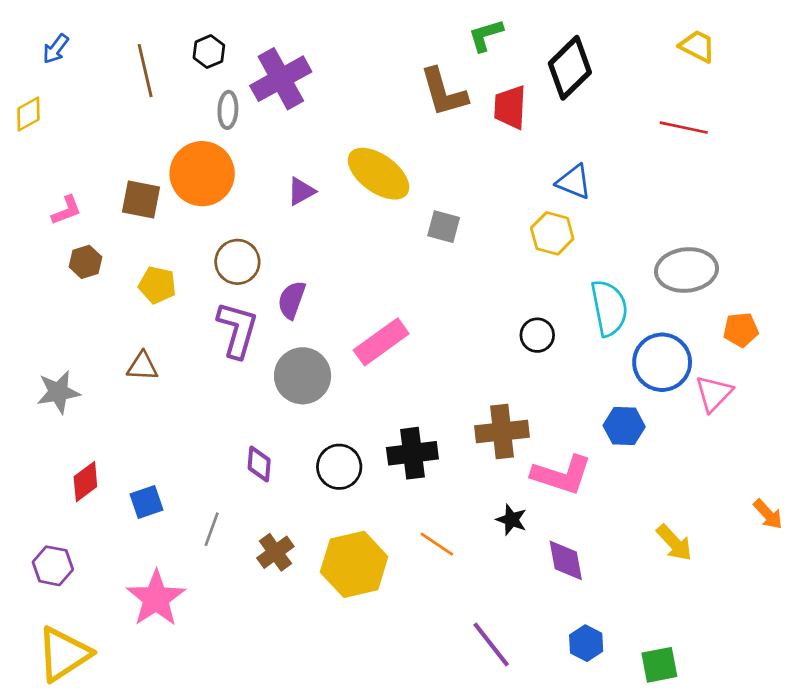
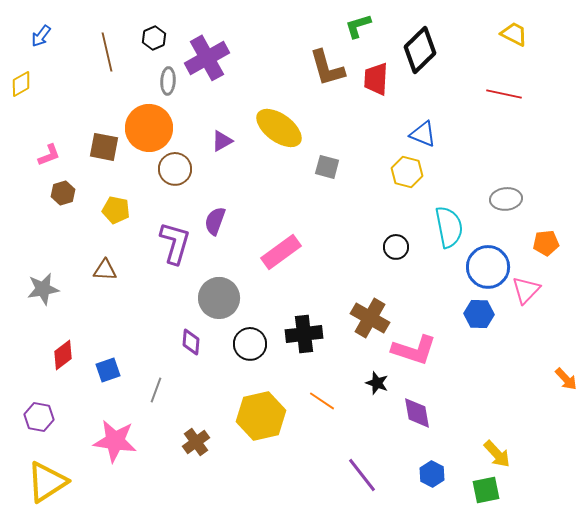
brown circle: (237, 262) -> (175, 169), moved
gray ellipse: (686, 270) -> (506, 199), size x0.7
gray circle: (303, 376) -> (219, 298), moved
blue hexagon: (624, 426) -> (479, 314), moved
brown cross: (502, 431) -> (370, 318), turned 36
yellow arrow: (674, 543) -> (497, 454), moved
brown cross: (275, 552) -> (196, 442), moved
pink star: (156, 598) -> (115, 441), turned -30

